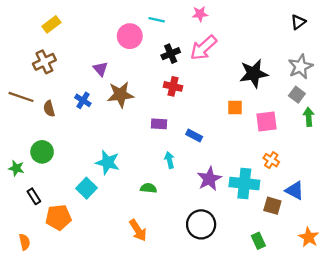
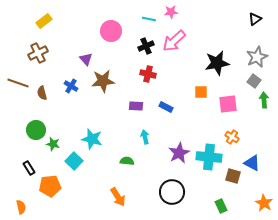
cyan line: (157, 20) -> (149, 19), moved
blue rectangle: (194, 136) -> (166, 107), moved
green star: (16, 168) -> (53, 144), moved

